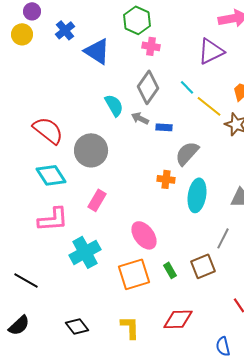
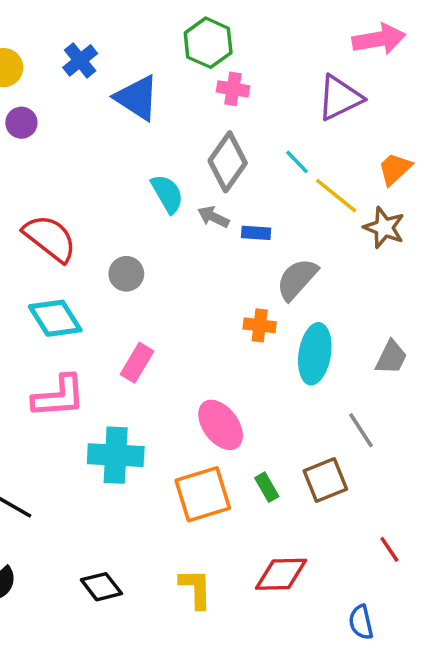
purple circle: (32, 11) -> (21, 123), moved
gray circle: (91, 150) -> (126, 274), size x0.6
gray line: (223, 238) -> (361, 430), turned -60
cyan cross: (85, 252) -> (116, 455), turned 32

